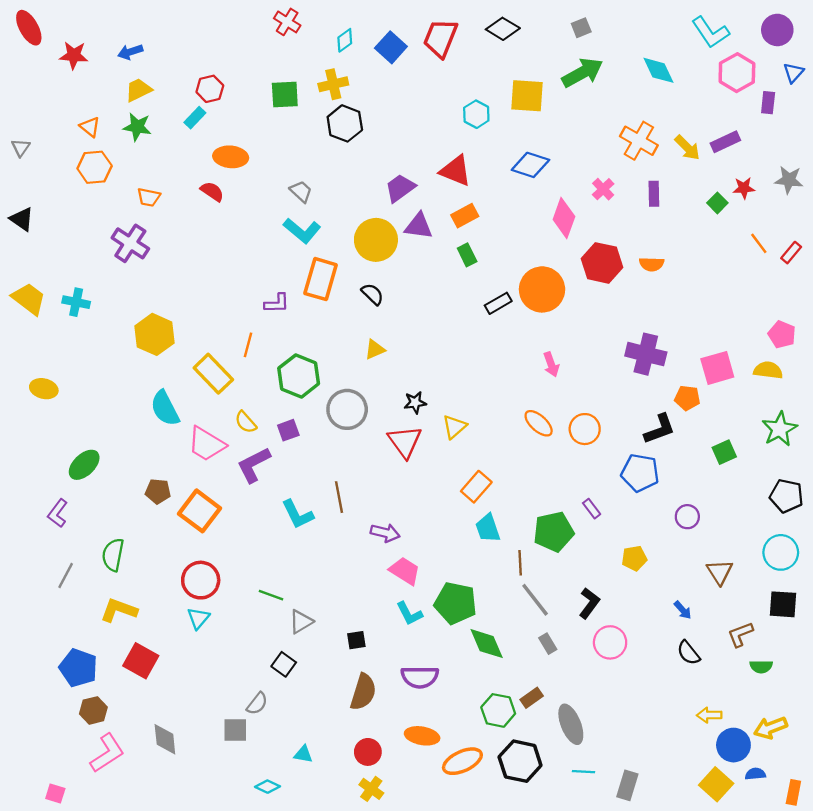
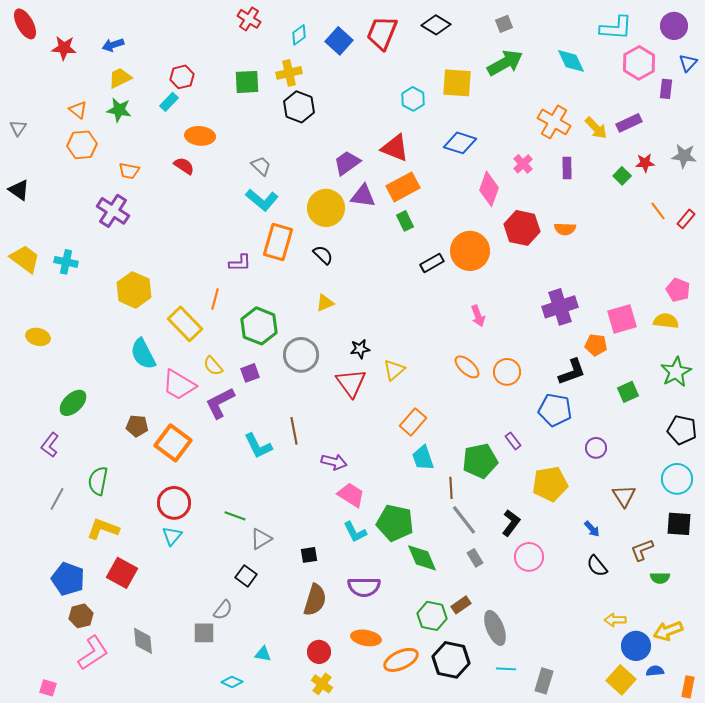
cyan L-shape: (710, 32) -> (616, 28), turned -52
orange rectangle: (465, 216) -> (403, 187), size x1.4
purple cross: (646, 354) -> (560, 307), turned -32
yellow pentagon: (634, 558) -> (550, 484), size x1.6

